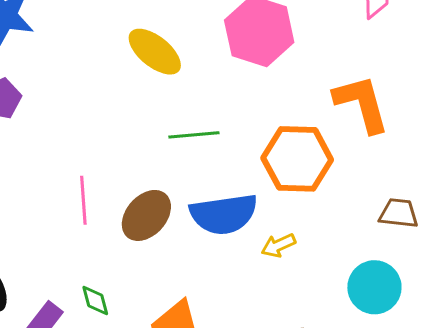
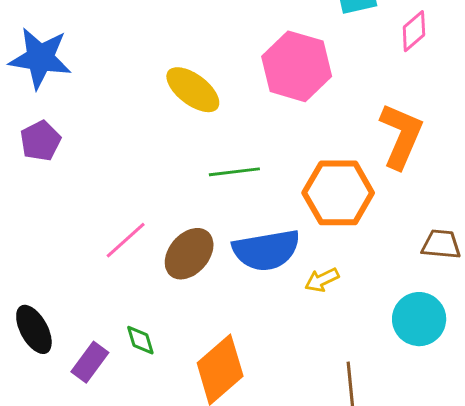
orange L-shape: (362, 104) -> (401, 136), turned 40
pink line: (83, 200) -> (126, 240), turned 54

